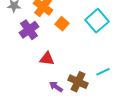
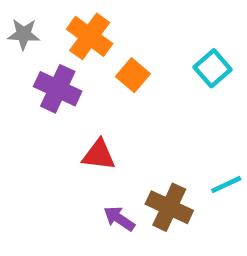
cyan square: (97, 21) -> (213, 68), size x0.7
purple cross: (29, 30) -> (58, 89), turned -30

